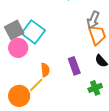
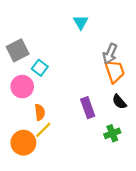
gray square: (14, 30) -> (18, 50), moved
cyan square: (33, 32) -> (40, 68), size x0.6
orange semicircle: (45, 70) -> (40, 112), moved

